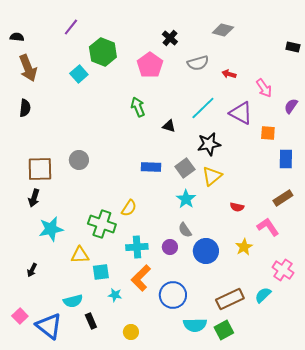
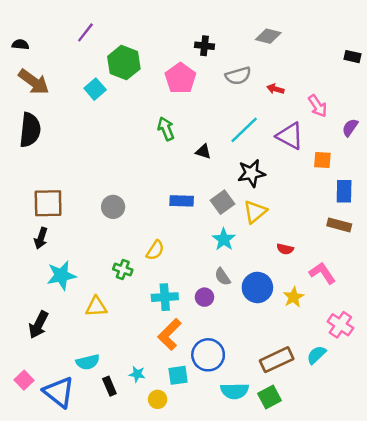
black cross: (170, 38) -> (204, 46), turned -35
brown arrow: (28, 68) -> (34, 82), turned -32
black semicircle: (25, 108) -> (30, 130), size x1.6
gray circle: (79, 160) -> (113, 207), moved
brown rectangle: (283, 198) -> (339, 225), moved, turned 48
green cross: (102, 224) -> (123, 269), size x0.6
blue circle: (206, 251) -> (257, 287), moved
black arrow: (32, 270) -> (38, 325), size x1.6
cyan square: (101, 272) -> (178, 375), moved
cyan star: (115, 295) -> (137, 374), moved

